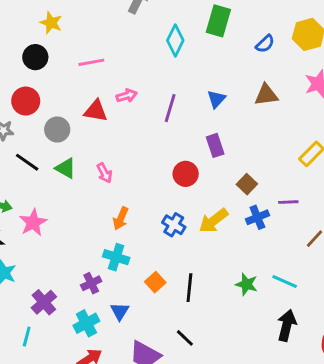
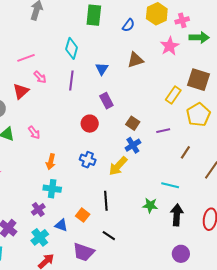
cyan diamond: (175, 40) -> (72, 48), moved
pink line: (91, 62) -> (26, 58), moved
pink arrow: (127, 96) -> (40, 77), turned 72
red triangle: (96, 111) -> (21, 91), turned -42
blue cross: (257, 217) -> (133, 145), moved
yellow arrow: (213, 221) -> (118, 166), moved
orange square: (155, 282) -> (83, 215), moved
green star: (247, 284) -> (150, 205), moved
blue triangle: (120, 311) -> (61, 225), turned -32

